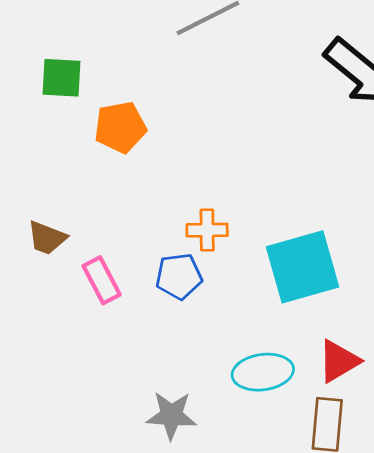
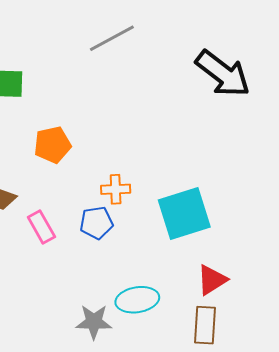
orange pentagon: (120, 127) -> (52, 145), moved
cyan ellipse: (263, 372) -> (137, 300), moved

